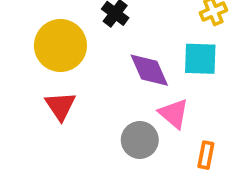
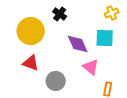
red triangle: (60, 106) -> (31, 63), turned -36
gray circle: (140, 140) -> (56, 81), moved

